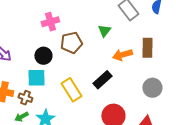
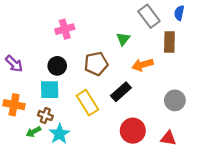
brown pentagon: (71, 43) -> (96, 64), moved
brown rectangle: (147, 48) -> (169, 42), moved
brown cross: (25, 98) -> (45, 116), moved

